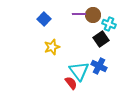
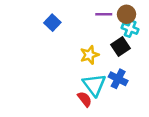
purple line: (79, 14) -> (104, 14), moved
brown circle: (93, 15) -> (126, 14), moved
yellow star: (52, 47) -> (89, 55), moved

